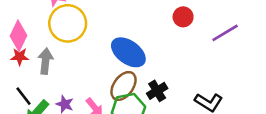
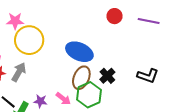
purple line: (225, 33) -> (149, 21), turned 55
gray arrow: (45, 61) -> (19, 72), turned 36

